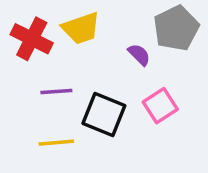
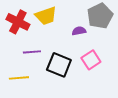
purple semicircle: (139, 55) -> (79, 31), turned -56
yellow line: (56, 143) -> (19, 78), moved

